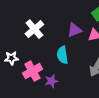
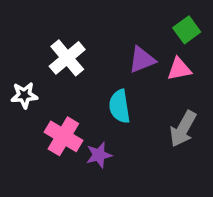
white star: (11, 58) -> (24, 95), moved
pink cross: (32, 71) -> (63, 136), turned -30

